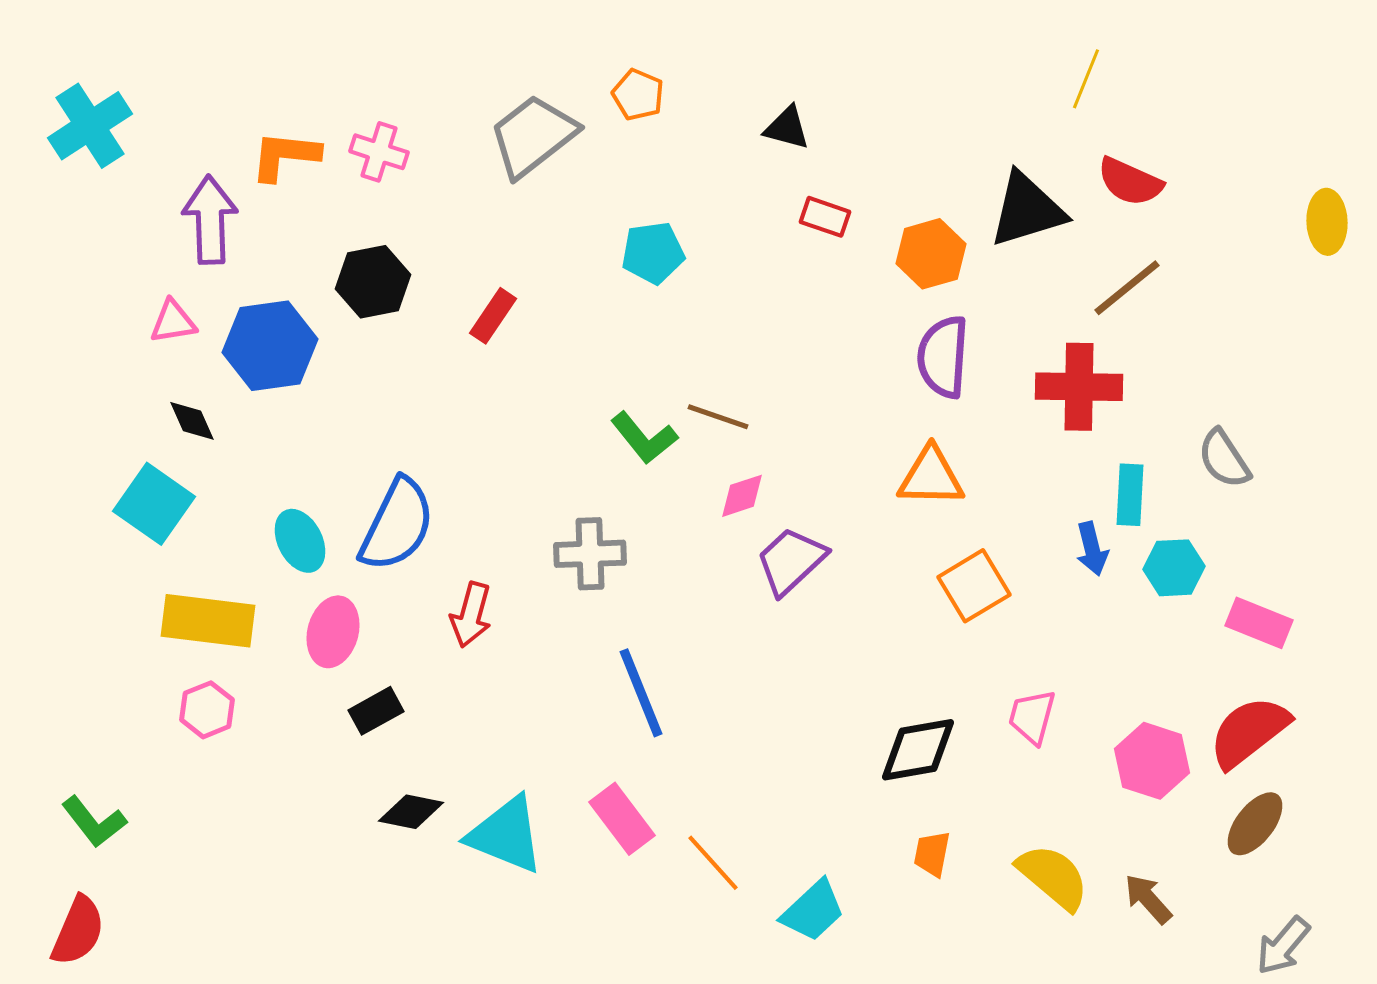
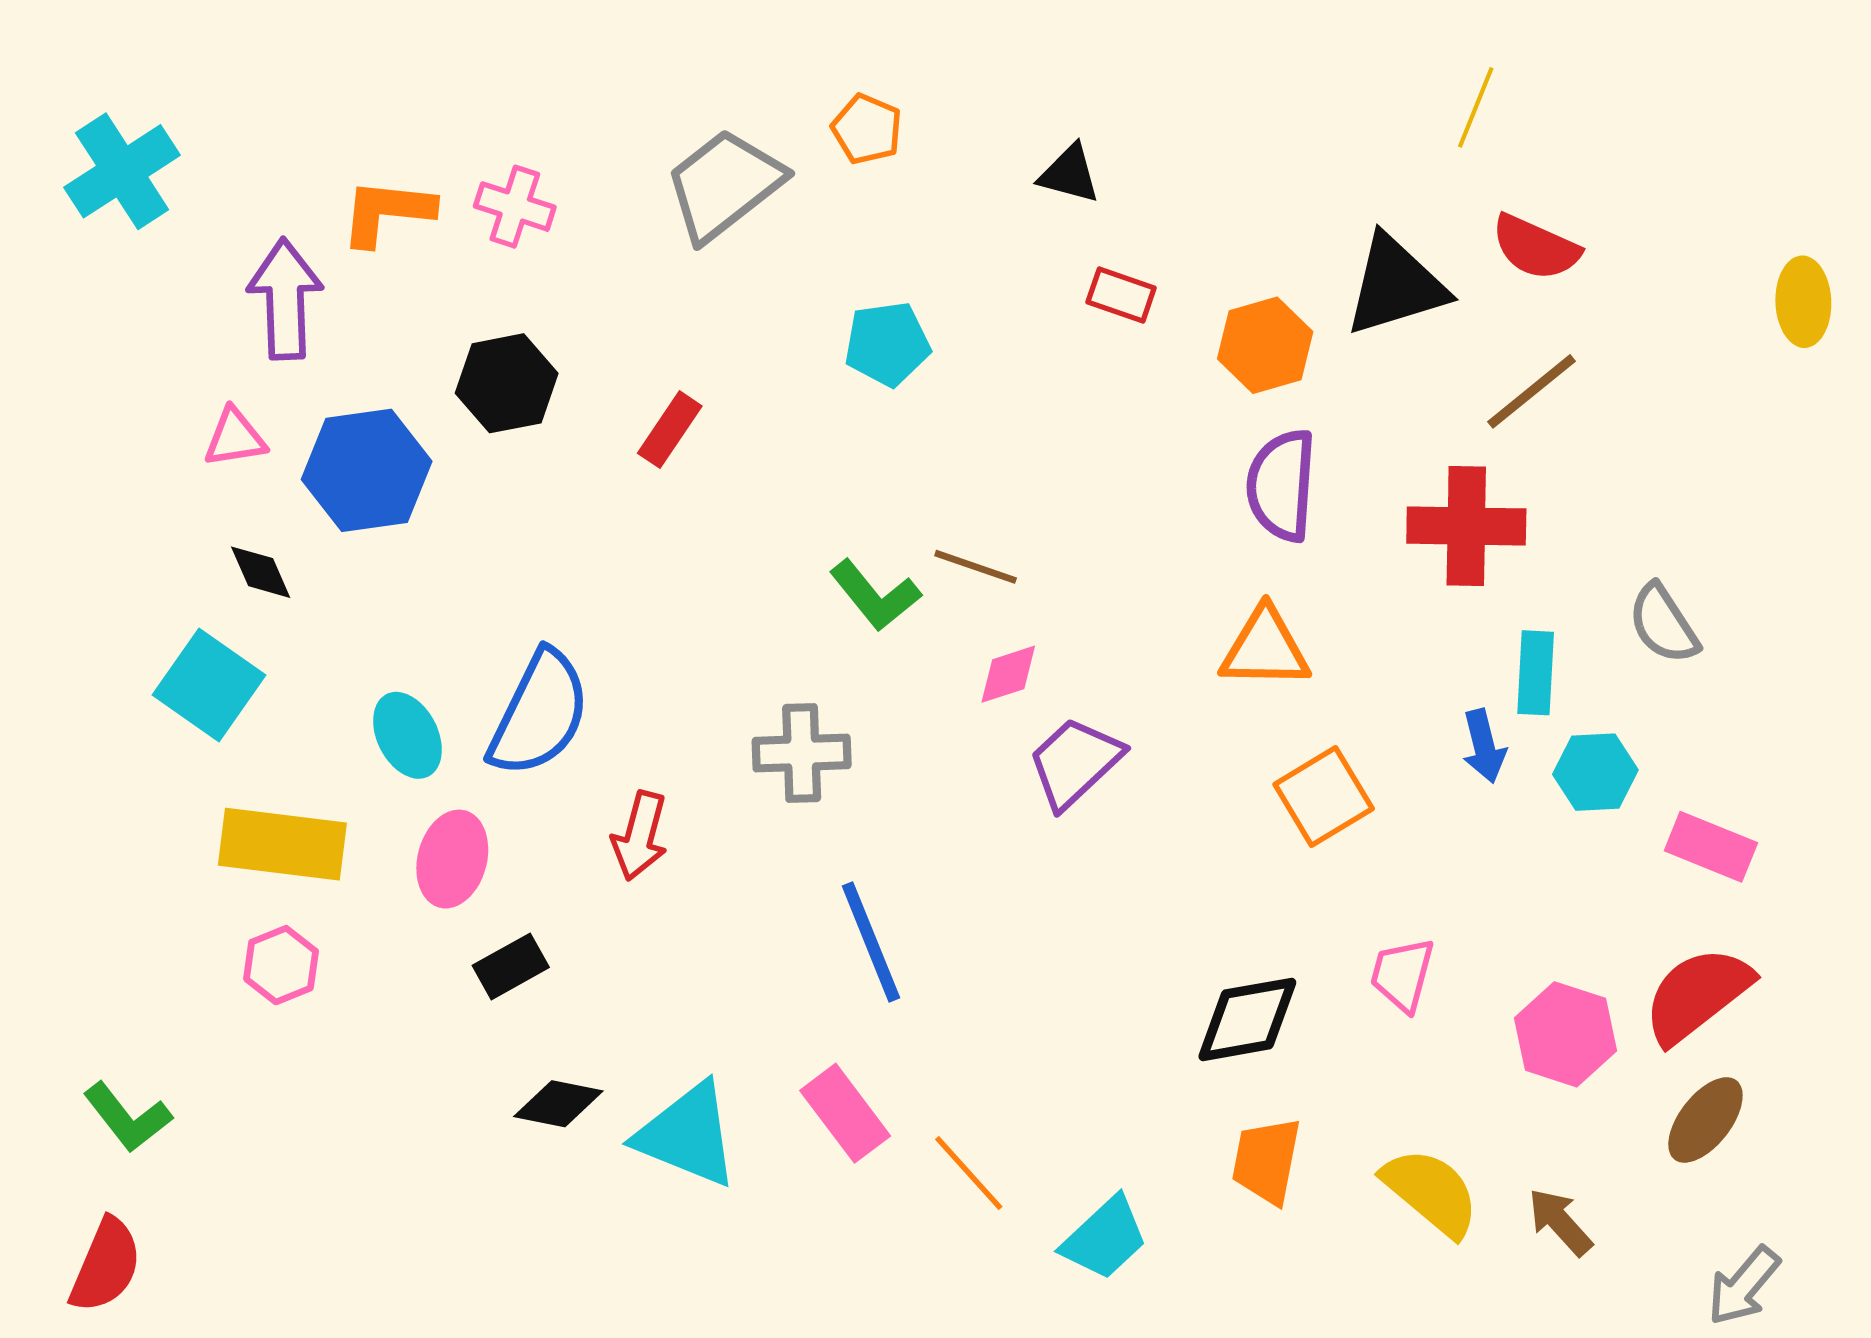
orange trapezoid: (932, 854) -> (1266, 1161), size x1.4

